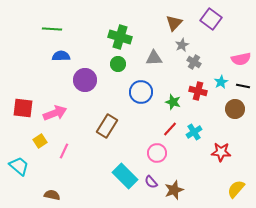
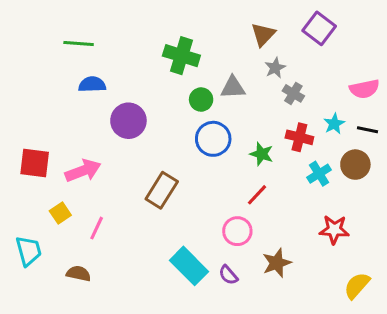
green circle: (118, 64) -> (201, 100), moved
cyan cross: (194, 132) -> (319, 174), moved
cyan trapezoid: (19, 166) -> (29, 251), turned 35
brown star: (174, 190) -> (277, 263), moved
brown semicircle: (52, 195) -> (79, 273), moved

